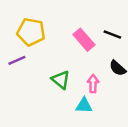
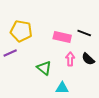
pink rectangle: (84, 40) -> (62, 37), turned -36
pink arrow: (93, 84) -> (70, 59), moved

